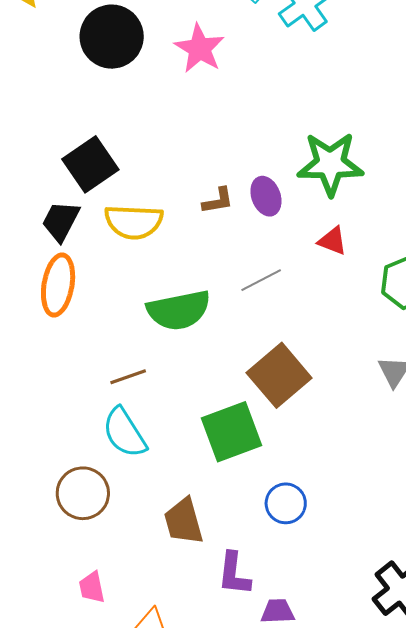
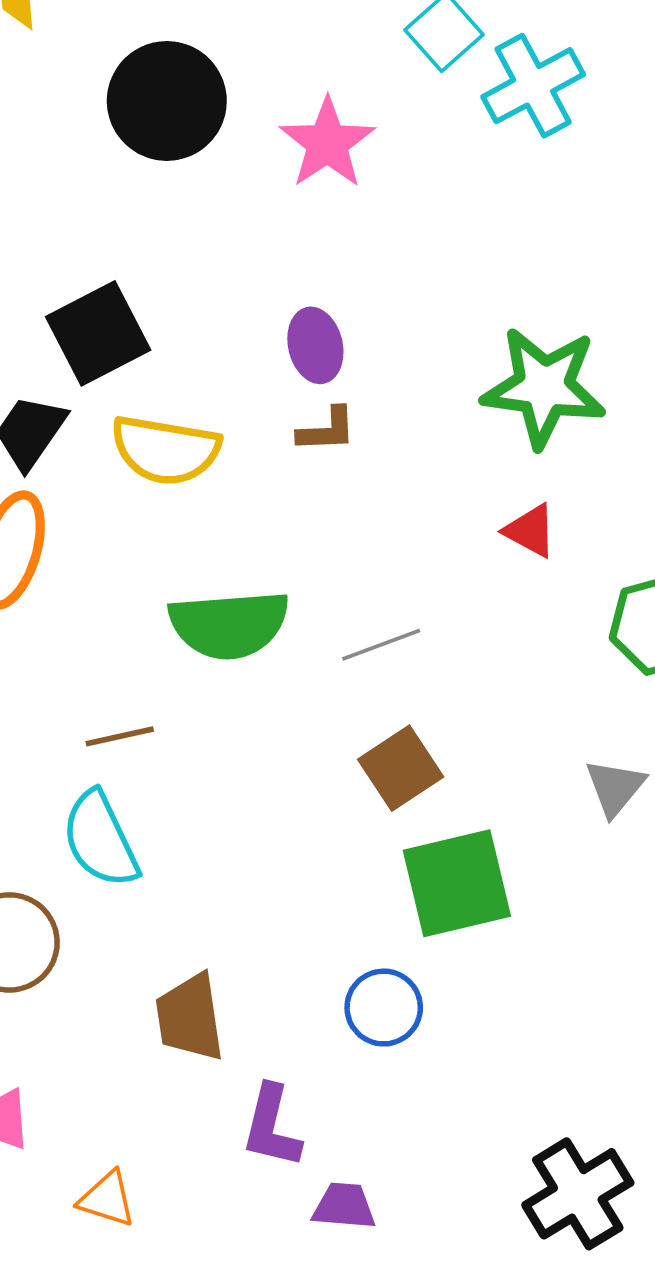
purple ellipse: (266, 196) -> (315, 345), moved
gray line: (261, 280) -> (381, 645), moved
brown square: (279, 375) -> (401, 768), size x0.7
green square: (231, 432) -> (457, 883), moved

